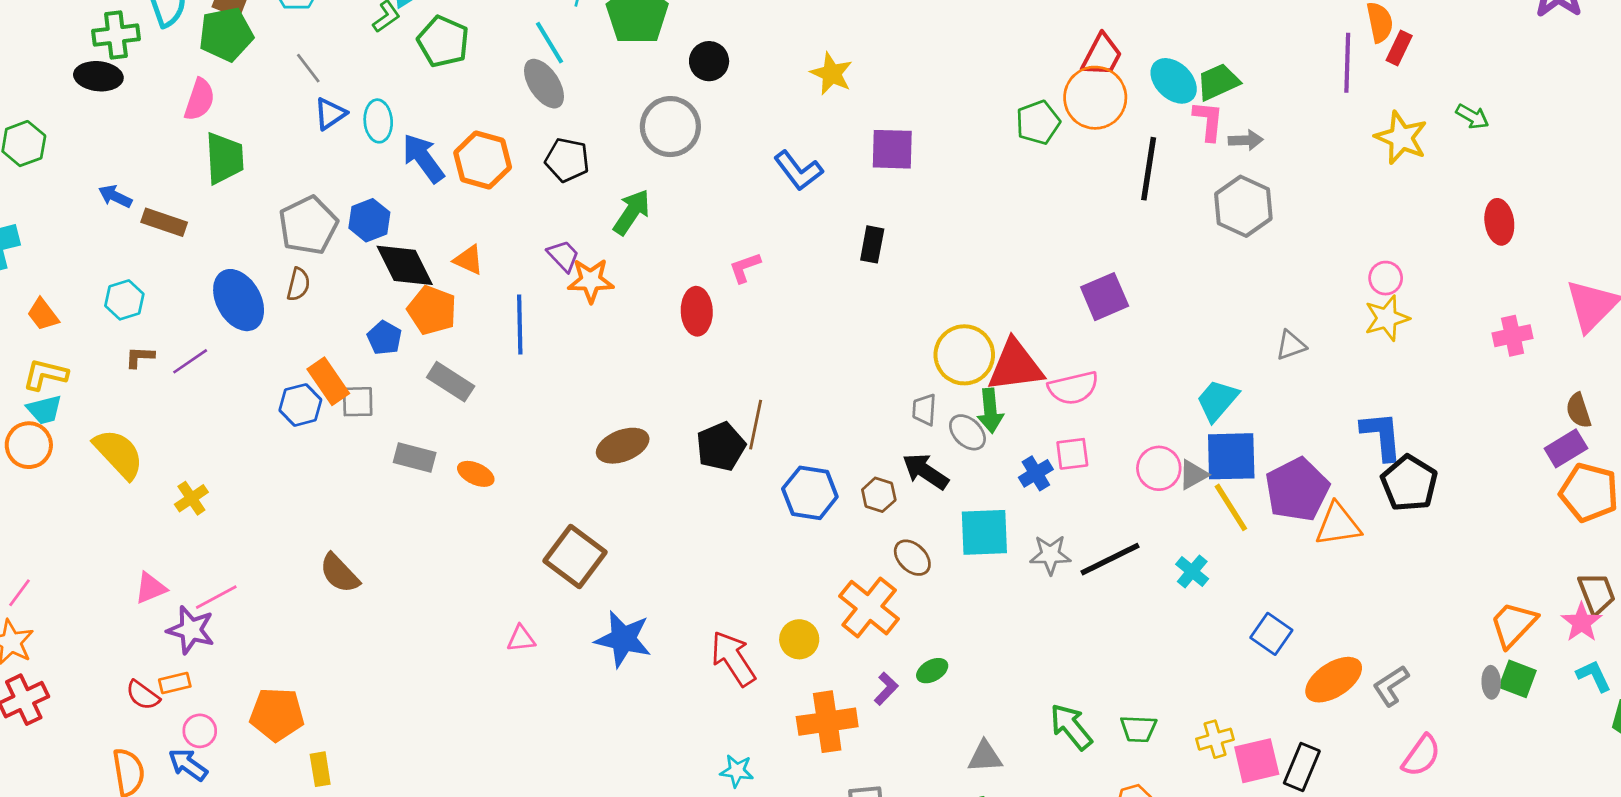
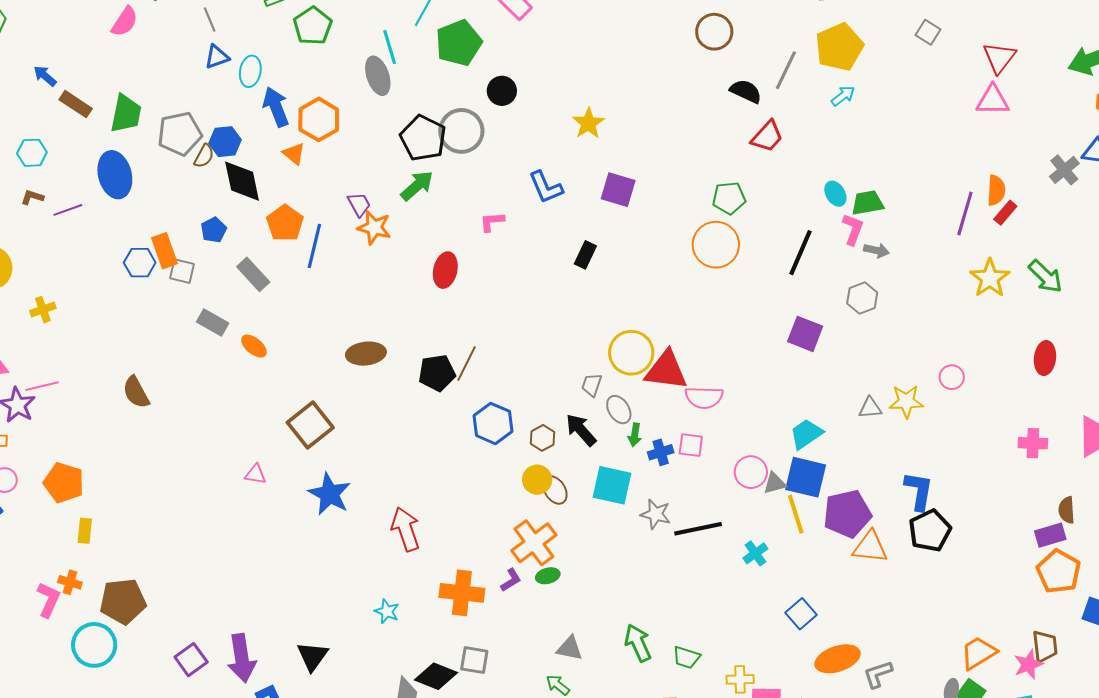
red trapezoid: (1102, 55) -> (767, 136), moved
cyan ellipse: (1174, 81) -> (835, 194), size x0.7
orange circle: (1095, 98) -> (716, 245), moved
green arrow: (1472, 116) -> (1046, 276), size x1.5
green trapezoid: (224, 158) -> (126, 114), moved
black pentagon: (567, 160) -> (423, 138), moved, size x1.4
gray hexagon: (1243, 206) -> (862, 298), size x0.7
orange triangle: (469, 260) -> (294, 154), moved
pink L-shape: (745, 267) -> (492, 222), moved
brown semicircle: (298, 284) -> (204, 156), moved
purple square: (1105, 297) -> (805, 334), moved, turned 30
orange pentagon: (432, 310) -> (285, 223), moved
yellow star: (1387, 318) -> (906, 402), moved
green arrow: (990, 411) -> (635, 435), moved, size x0.7
orange cross: (869, 608) -> (534, 543), moved
yellow circle: (799, 639) -> (537, 480), moved

